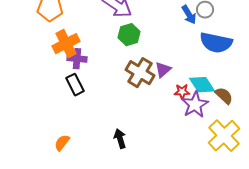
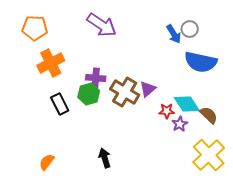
green hexagon: (129, 35) -> (89, 94), moved
purple cross: (77, 59) -> (96, 78), moved
purple star: (195, 105) -> (180, 124), size x0.6

